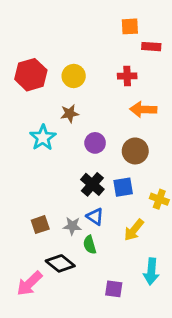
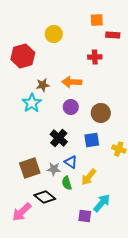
yellow circle: (74, 76) -> (54, 34), moved
orange arrow: (143, 109) -> (72, 82), moved
brown star: (70, 113) -> (43, 85), moved
black cross: (92, 184) -> (59, 138), moved
brown square: (40, 225) -> (30, 168), size x1.5
yellow arrow: (134, 230) -> (89, 177), moved
cyan arrow: (151, 271) -> (102, 203), moved, turned -144

